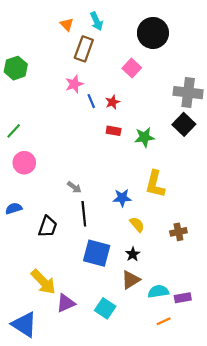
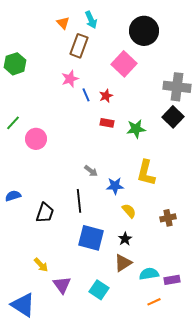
pink square: (132, 68) -> (124, 64), size x1.4
pink circle: (24, 163) -> (36, 139), moved
gray arrow: (74, 187) -> (91, 171), moved
yellow arrow: (43, 282) -> (41, 265), size x0.6
purple triangle: (66, 303) -> (62, 285), turned -42

